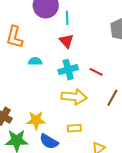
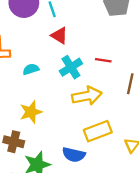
yellow star: (36, 120) -> (31, 112), moved
yellow rectangle: (74, 128) -> (98, 131), size x1.6

